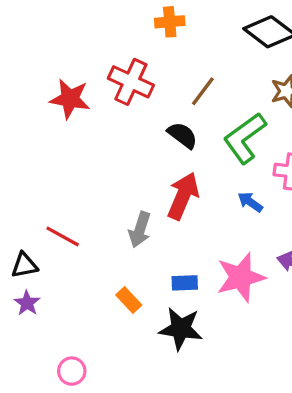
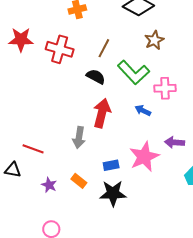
red star: (70, 99) -> (21, 40), moved
green L-shape: (245, 138) -> (133, 72), turned -88
black triangle: (24, 265) -> (13, 170), turned 30
purple star: (27, 303) -> (49, 185), moved

